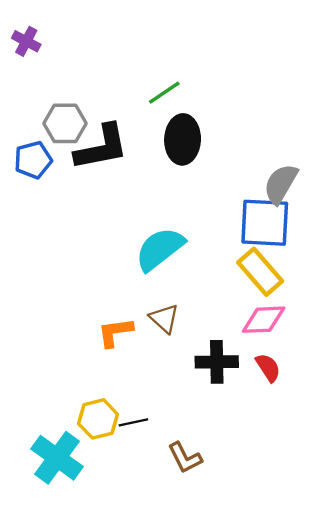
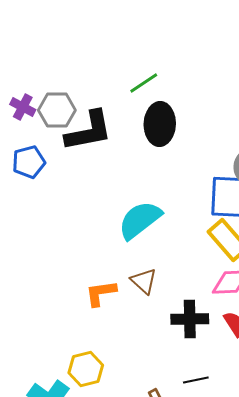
purple cross: (26, 41) -> (23, 107), moved
blue pentagon: (33, 160) -> (29, 162), moved
black line: (133, 422) -> (196, 380), moved

